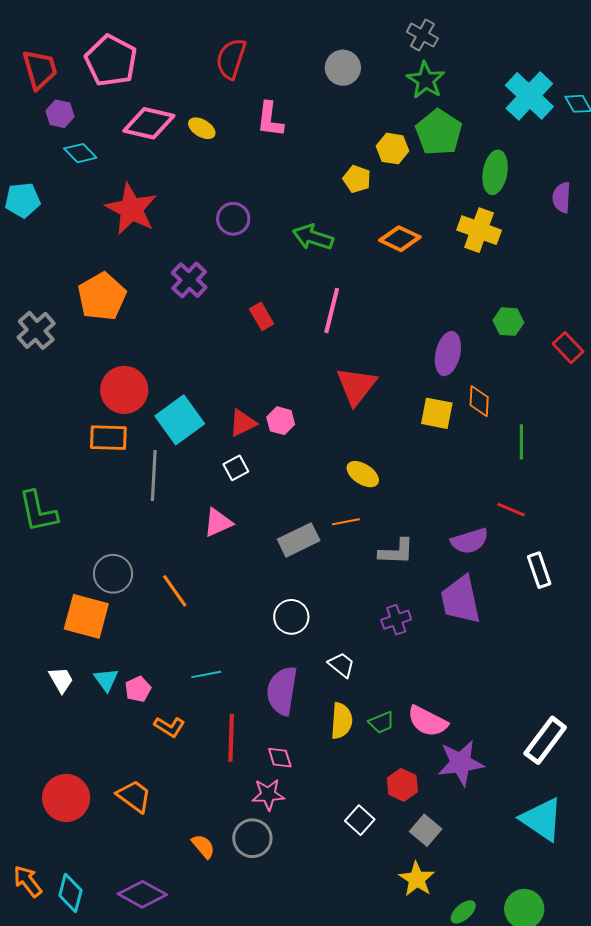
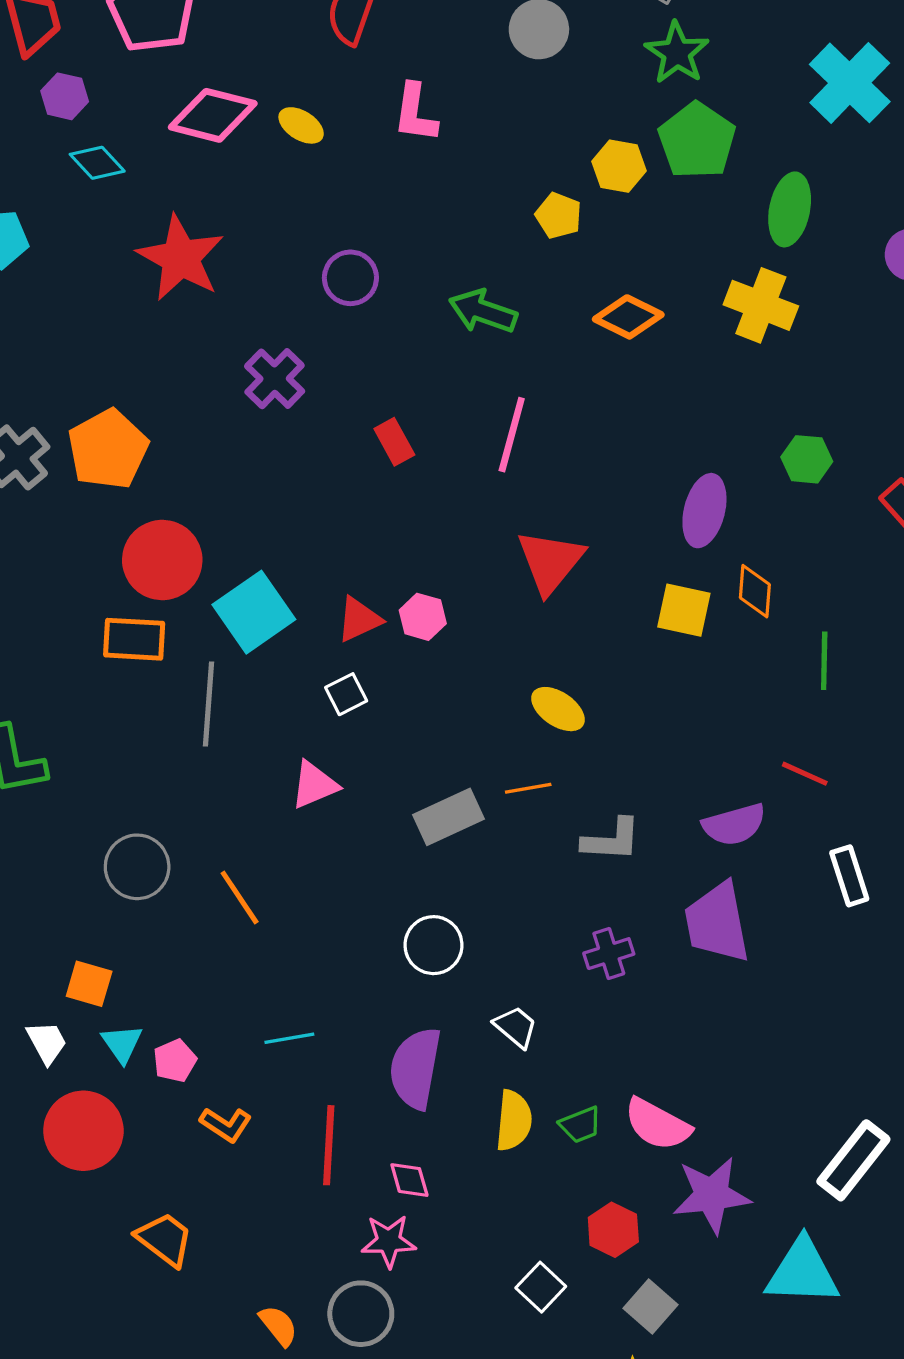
orange pentagon: (102, 297) -> (108, 449), moved
orange square: (86, 616) -> (89, 984), moved, size x0.6
red circle: (66, 798) -> (83, 1131), moved
cyan triangle: (542, 819) -> (802, 1272), moved, turned -33

